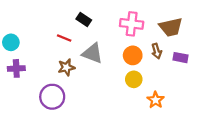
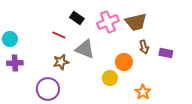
pink cross: (132, 24) -> (108, 22), moved, turned -30
brown trapezoid: (171, 27) -> (136, 22), moved
orange circle: (133, 55) -> (124, 62), moved
yellow circle: (134, 79) -> (110, 78), moved

